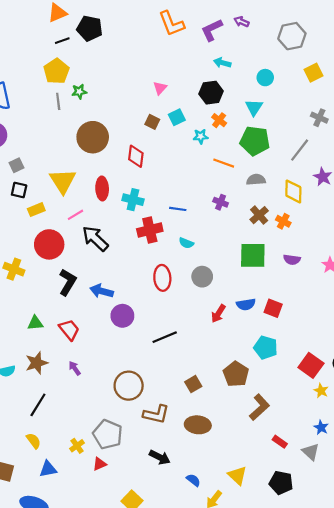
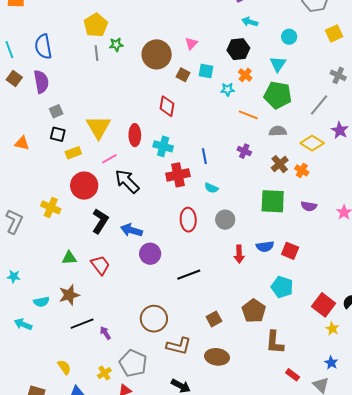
cyan square: (177, 117) -> (206, 71), turned 35
brown circle: (93, 137) -> (157, 54), moved
yellow diamond: (293, 191) -> (312, 143), turned -60
blue line: (178, 209) -> (204, 156), turned 70
red arrow: (218, 314) -> (239, 254), turned -36
purple arrow: (75, 368) -> (105, 333), moved
black line: (38, 405) -> (82, 324), moved, turned 35
brown L-shape: (259, 407) -> (275, 342), turned 135

